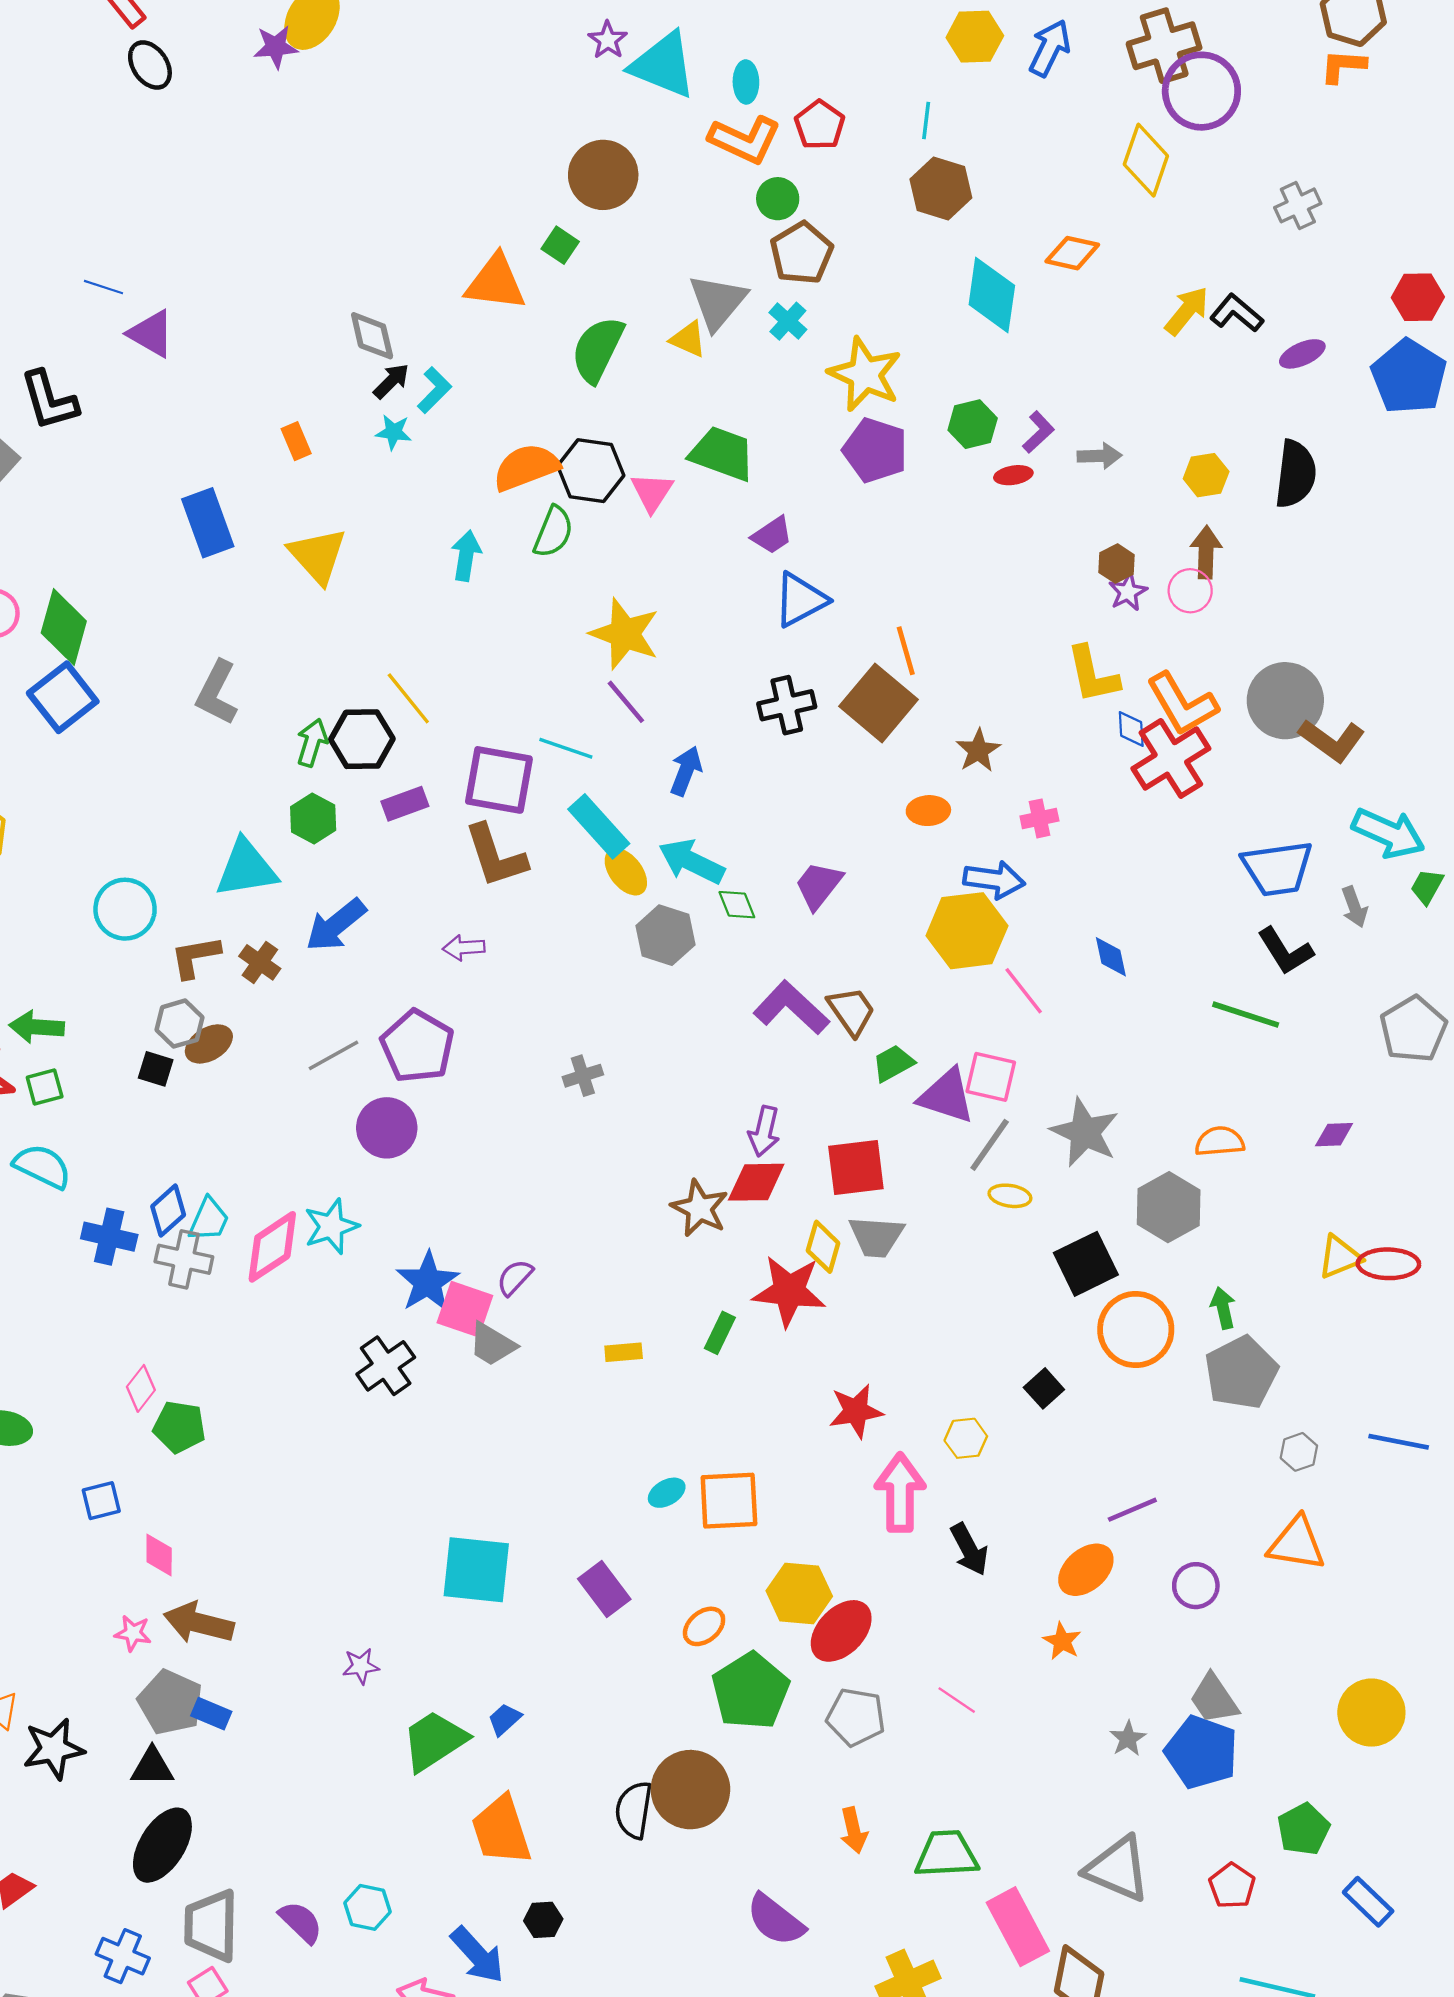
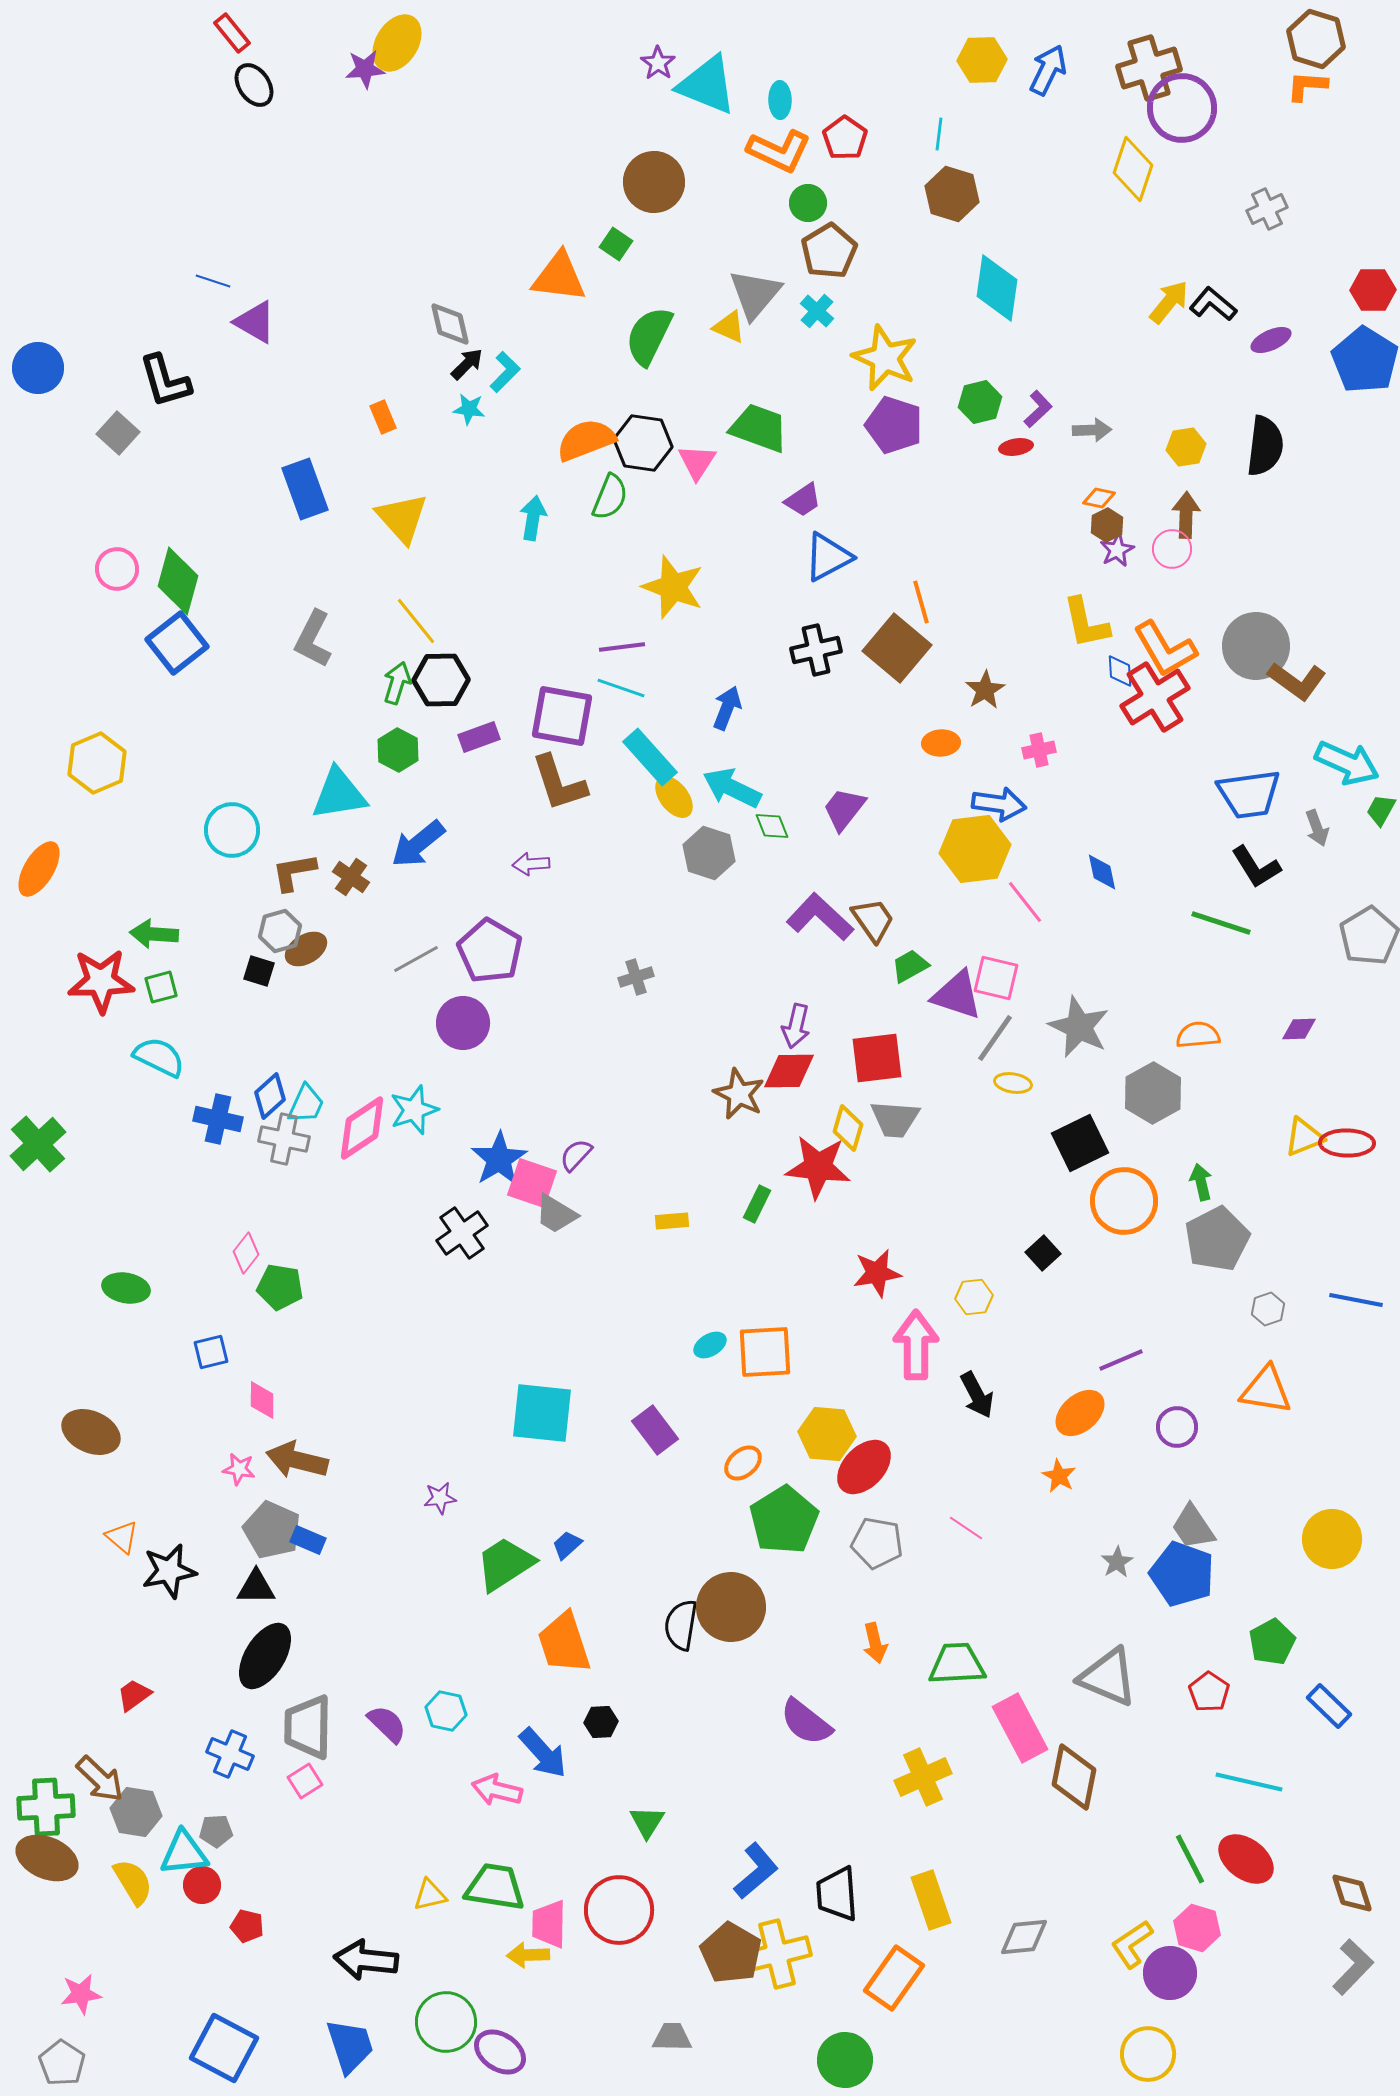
orange diamond: (1072, 253) -> (1099, 498), moved, size x0.7
yellow line: (408, 698) -> (416, 621), moved
purple line: (626, 702) -> (622, 647), moved, turned -57

